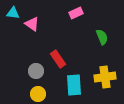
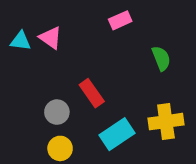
cyan triangle: (13, 13) -> (21, 41), moved
cyan rectangle: (74, 85) -> (117, 134), turned 60

